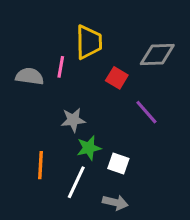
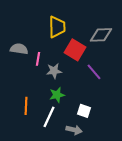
pink line: (61, 67) -> (38, 59), moved
red square: (117, 78) -> (75, 50), size x1.5
gray star: (73, 120) -> (54, 71), moved
white square: (118, 164) -> (84, 111), moved

